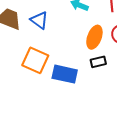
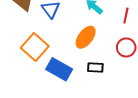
orange ellipse: (94, 37) -> (86, 37), moved

